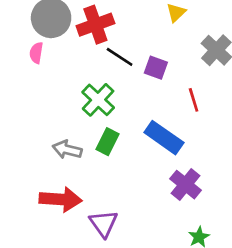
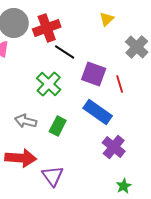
purple square: (156, 68) -> (94, 74), moved, size x1.4
green rectangle: (108, 142) -> (58, 126), moved

